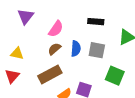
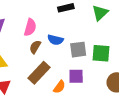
blue semicircle: (76, 49) -> (55, 40), turned 119
gray square: (97, 50) -> (78, 50), moved

